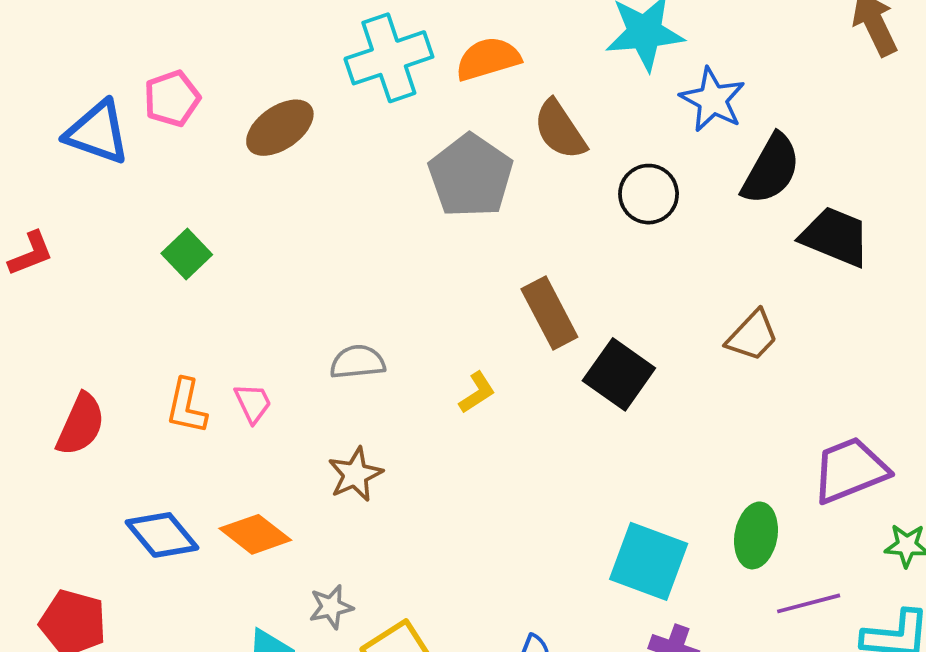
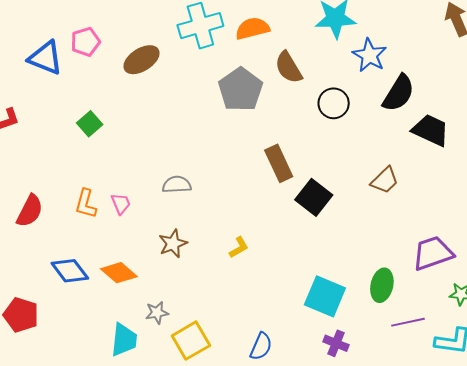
yellow L-shape: (477, 393) -> (239, 248), moved

